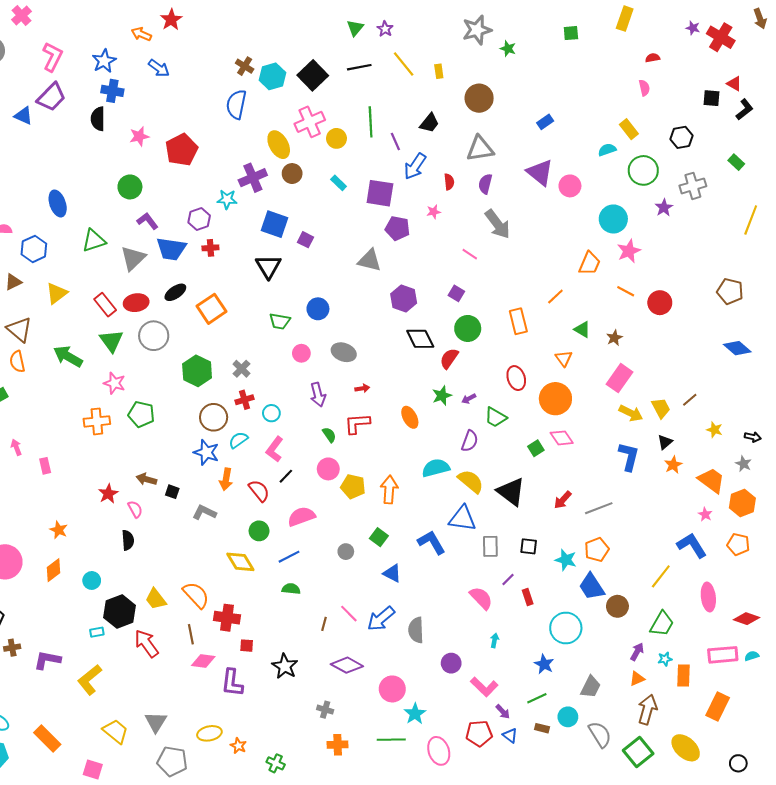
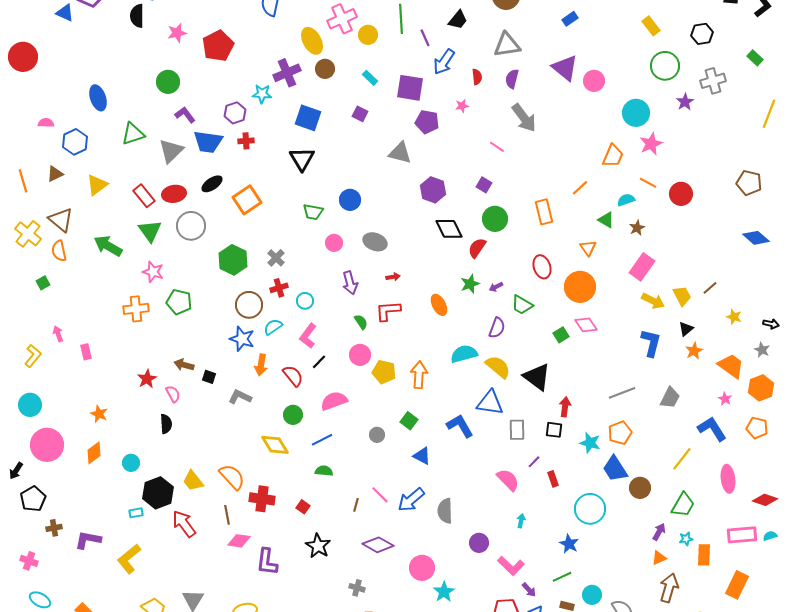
cyan semicircle: (607, 150) -> (626, 200), moved
purple square: (306, 240) -> (360, 114), moved
red arrow: (563, 500) -> (565, 407), moved, turned 144
red square: (247, 646) -> (303, 507), moved, turned 32
gray trapezoid: (591, 687) -> (670, 398), moved

